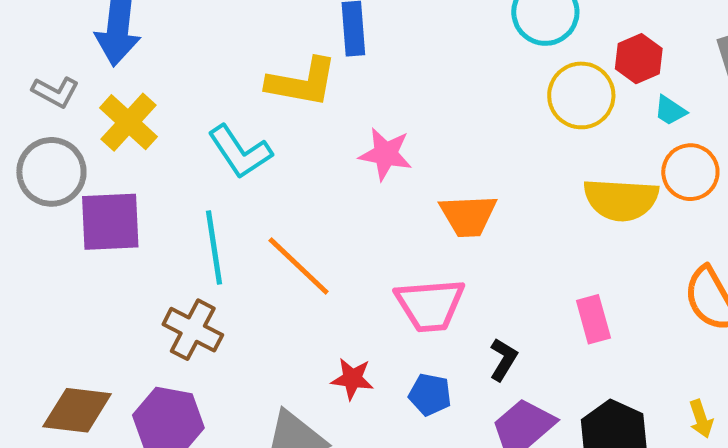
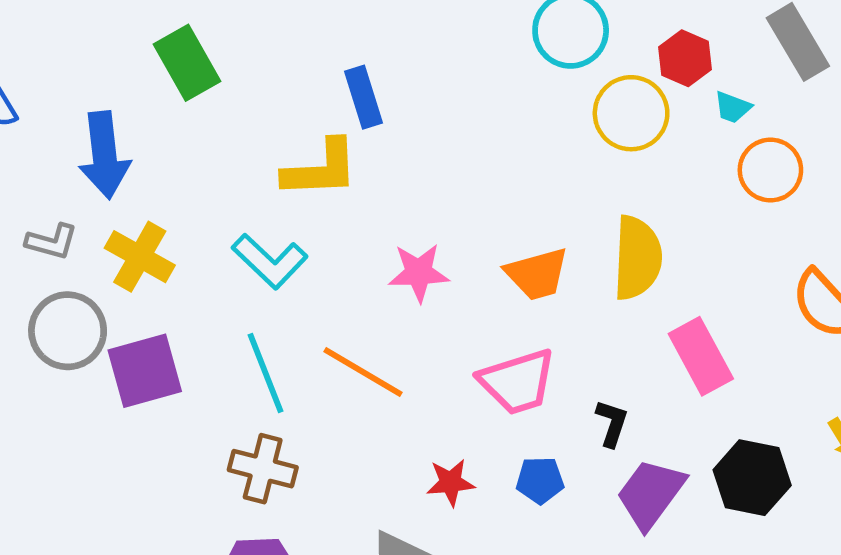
pink star: (386, 154) -> (419, 273), moved
yellow semicircle: (621, 200) -> (637, 258), moved, turned -78
pink rectangle: (593, 319) -> (701, 356), size x1.4

